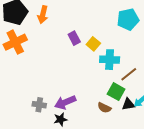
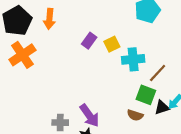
purple rectangle: (74, 38) -> (89, 41), turned 72
yellow square: (93, 44) -> (112, 44), turned 32
purple arrow: (65, 102) -> (89, 116), turned -95

